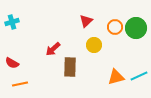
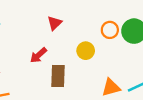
red triangle: (86, 21) -> (55, 23), moved

